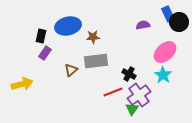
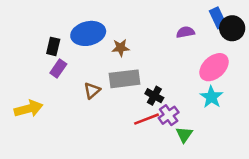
black cross: (129, 74) -> (154, 96), moved
purple cross: (139, 95) -> (169, 115), moved, size x0.7
green triangle: (132, 109) -> (184, 135), moved

